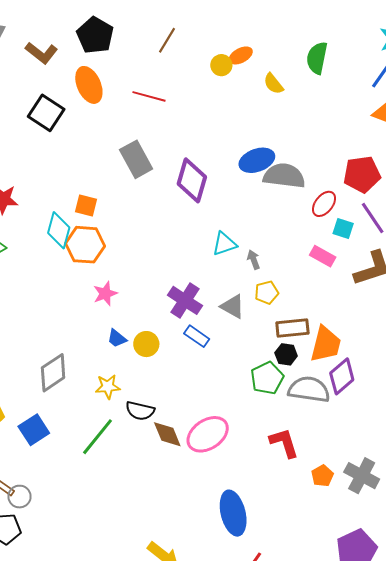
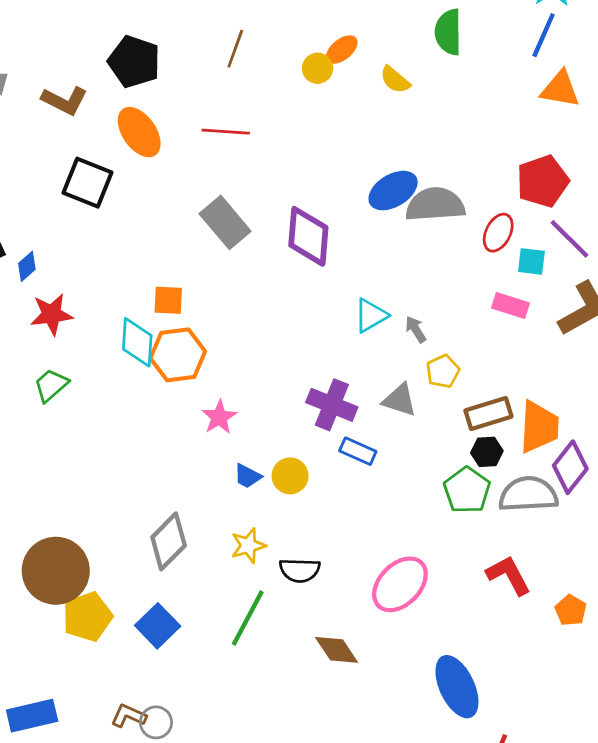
brown diamond: (167, 434) -> (337, 650), moved

